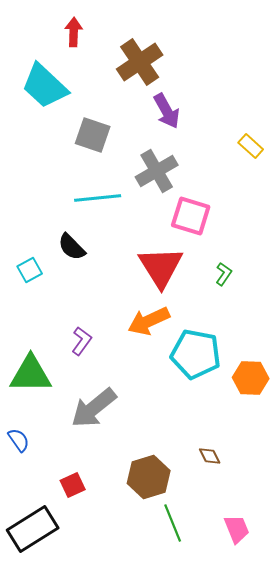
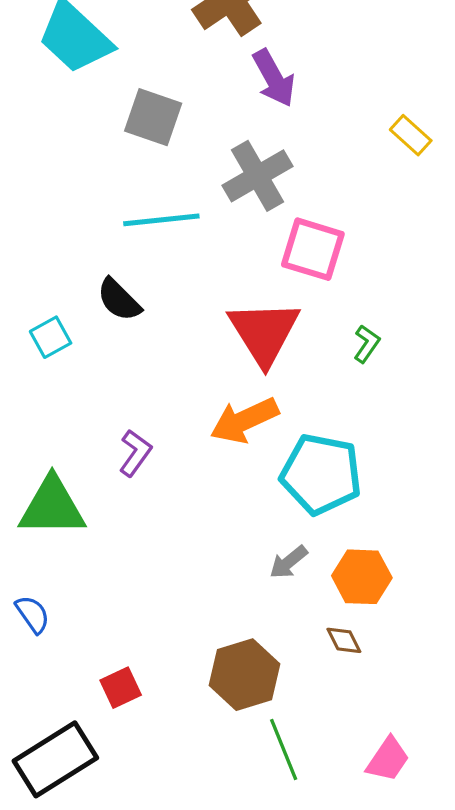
orange hexagon: (251, 378) -> (362, 577), moved
gray arrow: (94, 408) -> (288, 562), moved, size x0.5
pink trapezoid: (237, 529) -> (388, 759), turned 56

